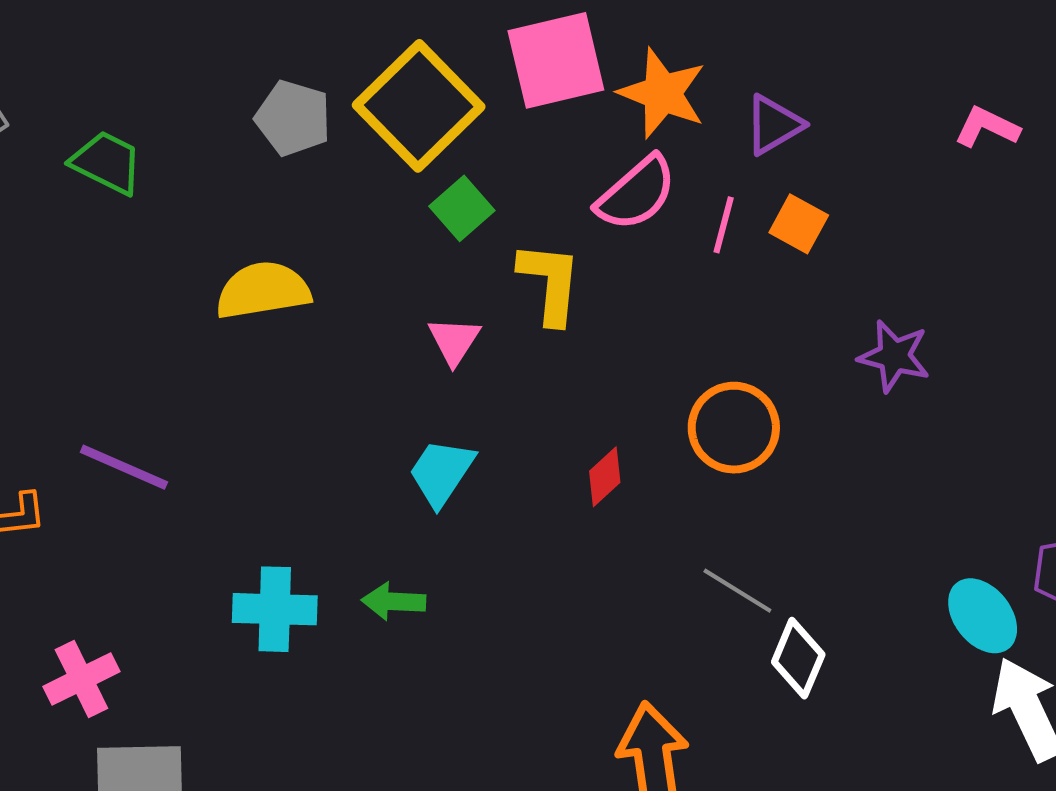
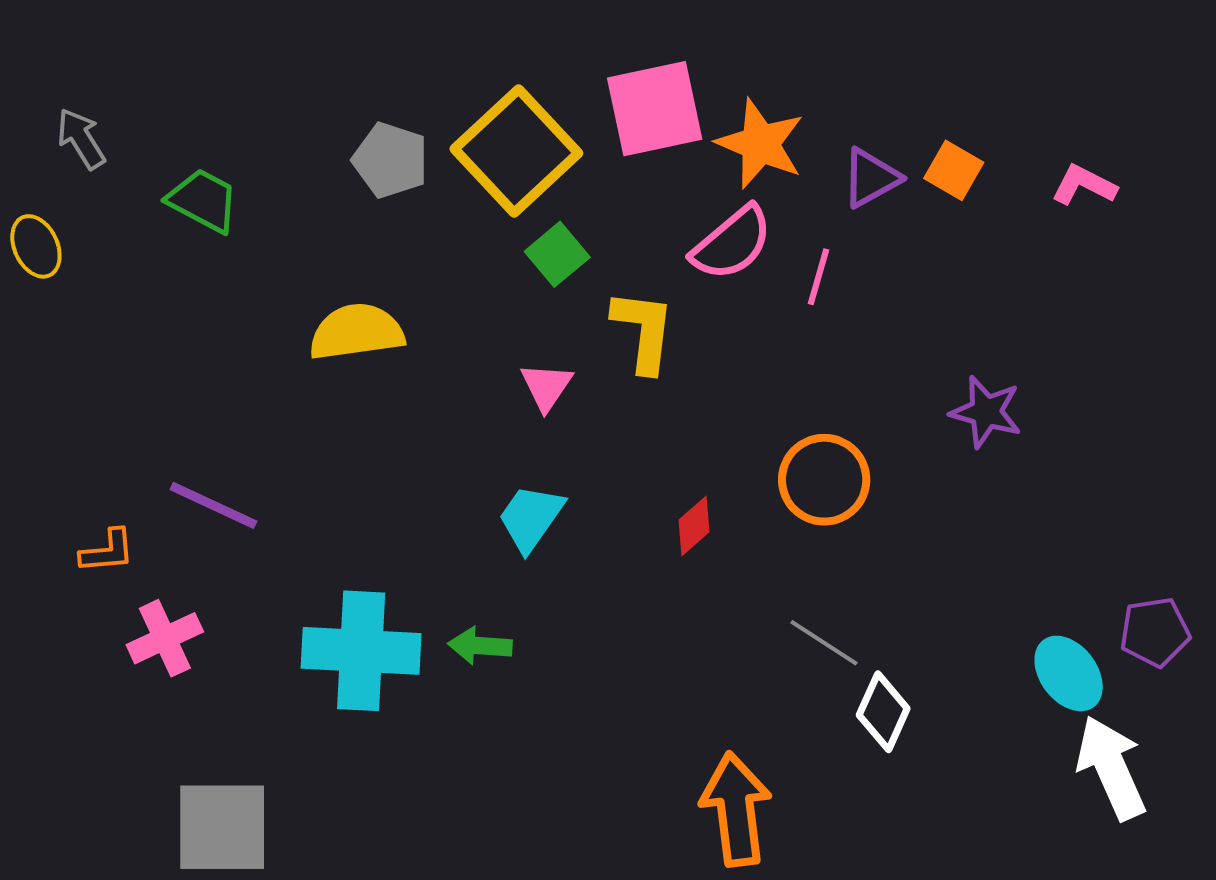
orange square: (799, 224) -> (954, 170), moved
cyan cross: (275, 609) -> (361, 651), size x1.4
pink cross: (81, 679) -> (165, 638), moved

